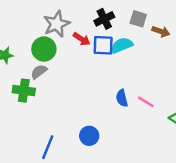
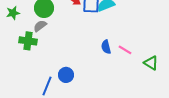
blue circle: (89, 136) -> (66, 75), moved

